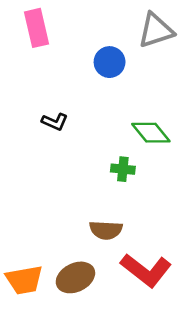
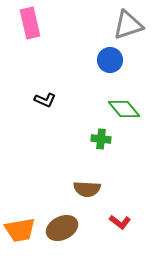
blue circle: (110, 62) -> (110, 60), moved
red L-shape: (146, 270) -> (120, 222), size x0.5

